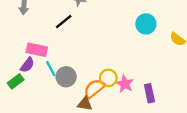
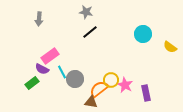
black line: (64, 22) -> (90, 32), moved
pink rectangle: (37, 50) -> (50, 56), turned -48
purple semicircle: (27, 65) -> (42, 69), turned 80

